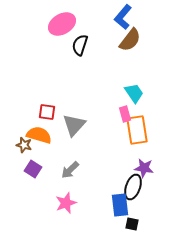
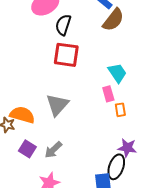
red square: (47, 112) -> (66, 55), moved, size x1.5
orange rectangle: (137, 130) -> (120, 110), size x0.5
purple square: (33, 169) -> (27, 149), moved

